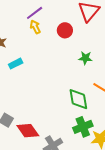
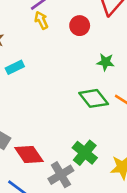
green diamond: (78, 99) -> (94, 98), moved, turned -30
green cross: (83, 127) -> (85, 153), moved, turned -30

